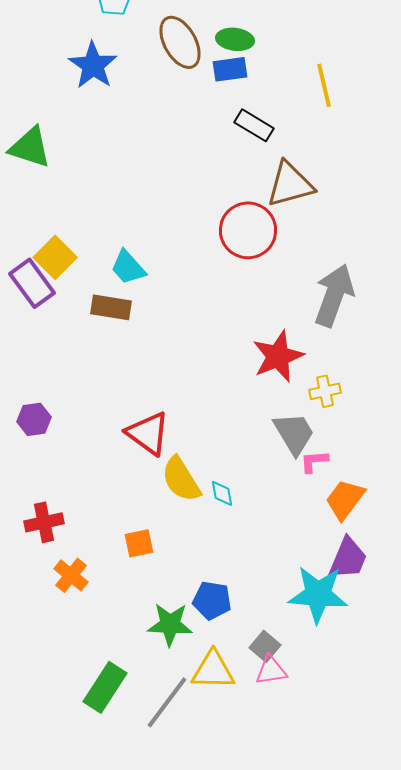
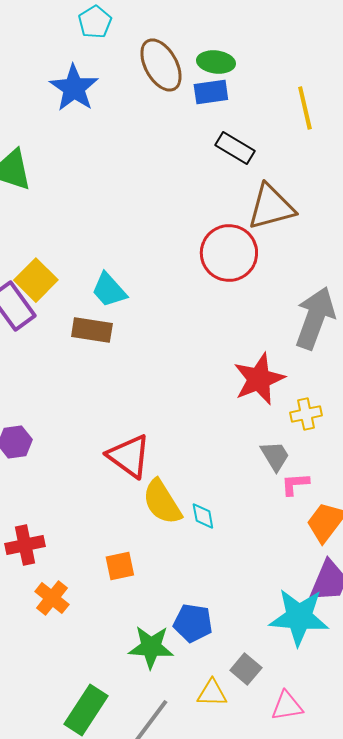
gray trapezoid: (294, 433) -> (275, 456), size x0.7
yellow triangle: (213, 670) -> (212, 693), moved, size x0.7
pink triangle: (271, 670) -> (287, 706), moved

